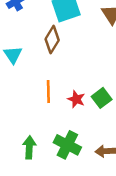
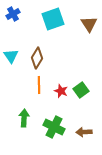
brown diamond: (52, 40) -> (37, 58), moved
green arrow: (29, 147) -> (24, 118), moved

